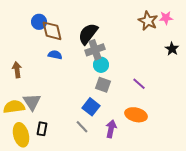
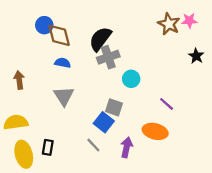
cyan circle: (101, 65) -> (131, 79), moved
purple line: (139, 84) -> (167, 104), moved
gray square: (103, 85) -> (114, 107), moved
gray triangle: (32, 102) -> (64, 96), moved

